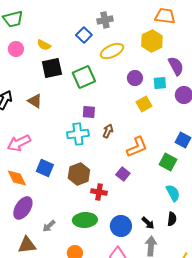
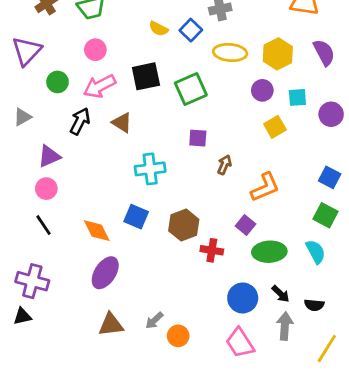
yellow hexagon: (152, 41) -> (278, 54), moved
yellow semicircle: (44, 45) -> (159, 29), moved
yellow ellipse: (112, 51) -> (230, 53), turned 30
purple semicircle: (176, 66) -> (324, 53), moved
cyan cross: (78, 134) -> (150, 169), moved
pink arrow: (19, 143) -> (100, 86), moved
green square: (168, 162) -> (325, 215), moved
black semicircle: (172, 219) -> (314, 305), moved, turned 88
green ellipse: (85, 220) -> (269, 252), moved
gray arrow: (49, 226) -> (154, 320), moved

